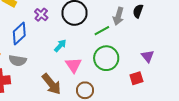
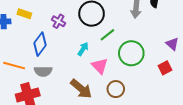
green line: (102, 31) -> (107, 35), moved

